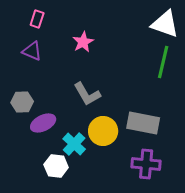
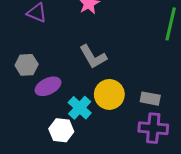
gray rectangle: (143, 123) -> (150, 99), moved, size x0.6

